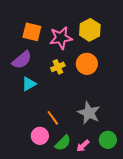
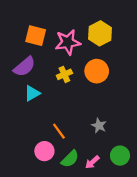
gray star: (89, 113) -> (99, 126), size x0.6

